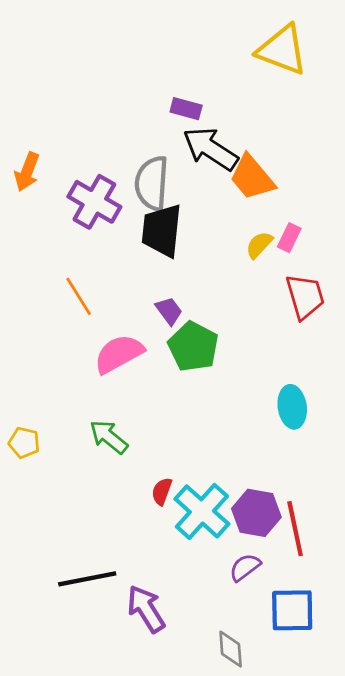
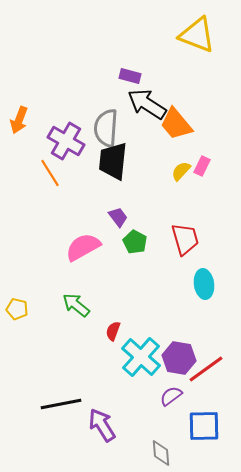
orange line: (79, 296) -> (50, 173), moved
red trapezoid: (305, 296) -> (185, 239), moved
green pentagon: (193, 347) -> (135, 242), size x0.7
red semicircle: (162, 491) -> (113, 331), moved
red line: (295, 529) -> (206, 369), turned 66

